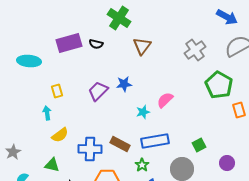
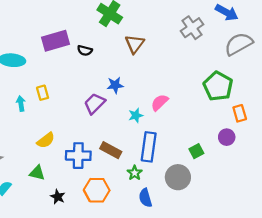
black semicircle: (96, 44) -> (85, 50), moved
gray cross: (195, 50) -> (192, 28), moved
purple trapezoid: (98, 91) -> (95, 104), moved
cyan arrow: (47, 113) -> (21, 104), moved
blue rectangle: (155, 141) -> (149, 147), turned -72
purple circle: (227, 163) -> (227, 137), moved

